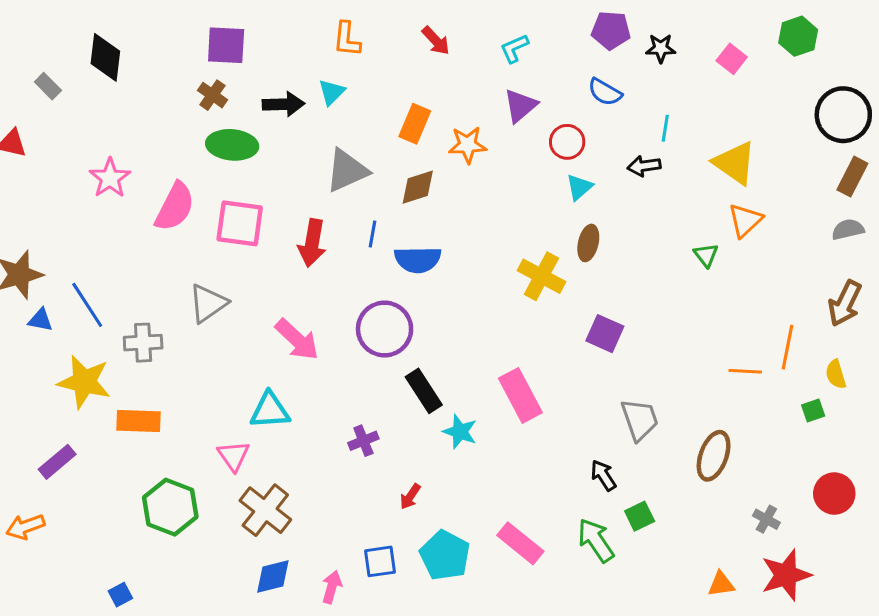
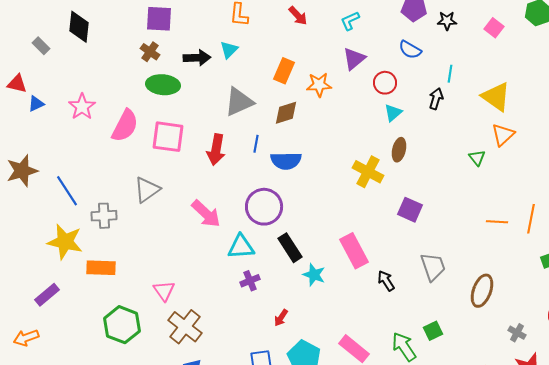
black arrow: (644, 166) -> (436, 99), turned 115
blue triangle: (40, 320) -> (36, 104), moved, turned -36
orange line: (745, 371) -> (497, 222), moved
cyan triangle: (270, 411) -> (241, 247), moved
black arrow: (603, 475) -> (386, 281), moved

